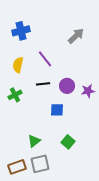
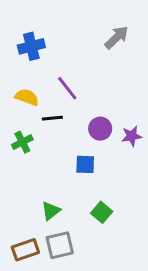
gray arrow: (76, 36) -> (117, 37), moved
yellow semicircle: (18, 65) -> (27, 97), turned 98
black line: (43, 84) -> (52, 118), moved

